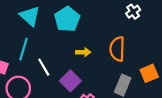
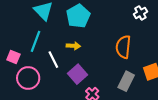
yellow arrow: (83, 52) -> (73, 46), moved

